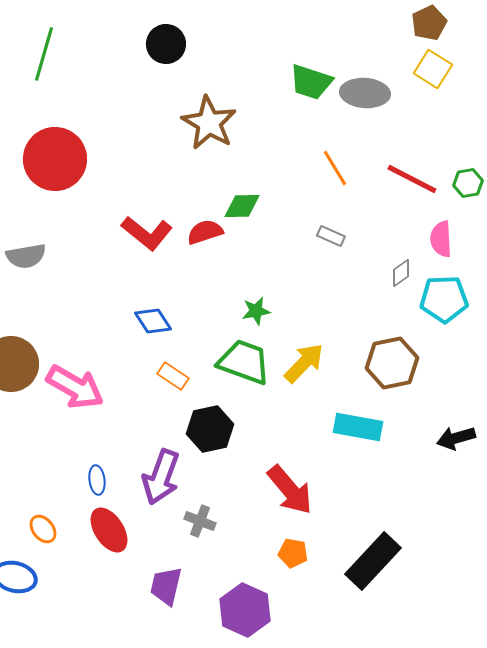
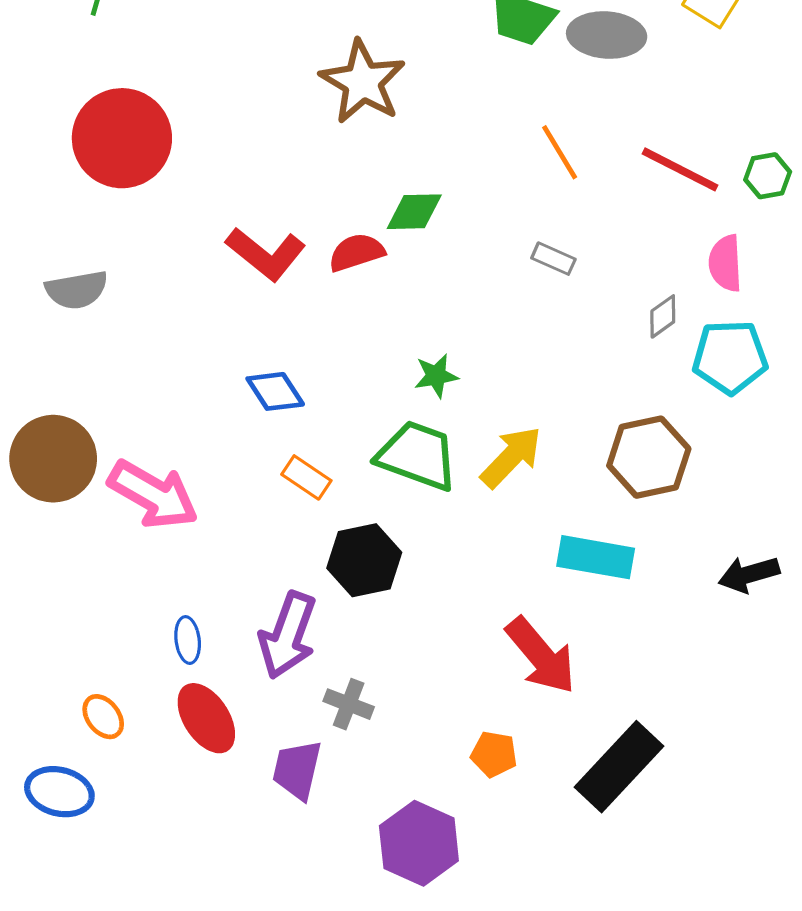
red arrow: (290, 490) -> (541, 656), moved
purple trapezoid: (166, 586) -> (297, 770), moved

